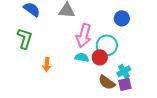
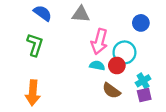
orange arrow: (47, 64) -> (33, 93), moved, size x1.6
brown semicircle: (107, 82) -> (111, 91), moved

